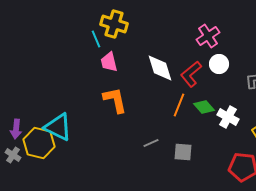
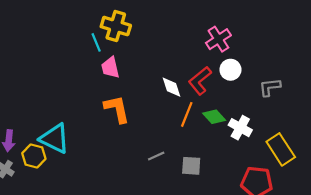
white diamond: (160, 68) -> (171, 87), moved, size x0.7
yellow hexagon: (39, 143) -> (34, 156), size x0.7

